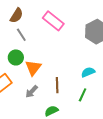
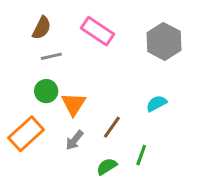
gray line: (21, 35) -> (51, 56), turned -64
brown line: (57, 85) -> (112, 127), turned 42
green line: (83, 95) -> (141, 155), moved

